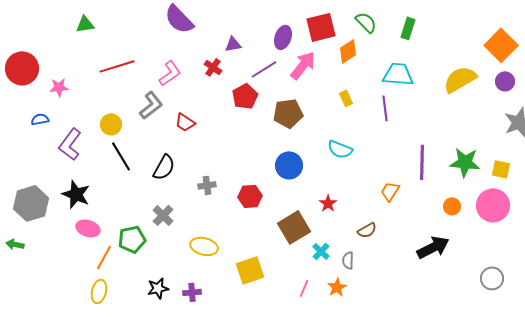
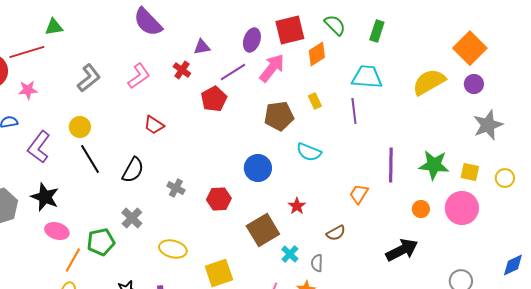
red line: (117, 66) -> (27, 52), moved
gray L-shape: (151, 105) -> (89, 78), moved
brown pentagon: (288, 113) -> (279, 116), moved
gray cross: (207, 185) -> (176, 188), turned 36

